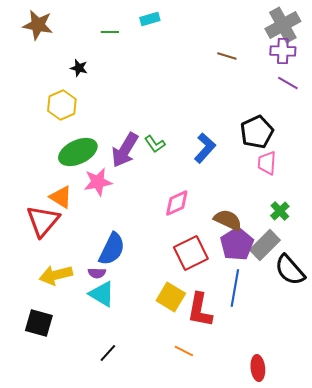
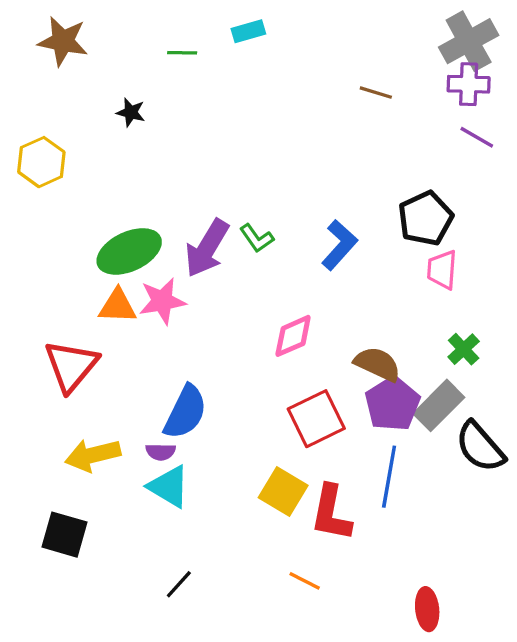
yellow hexagon: (62, 105) -> (41, 162), moved
orange triangle: (61, 197) -> (118, 306), moved, turned -30

